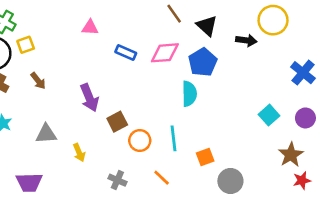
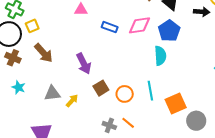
brown arrow: (38, 81) -> (44, 53), size x1.5
brown square: (117, 122) -> (101, 88), moved
yellow arrow: (79, 152) -> (72, 101), moved, turned -112
orange square: (205, 157) -> (176, 103), size x1.5
orange line: (162, 178) -> (128, 123), moved

